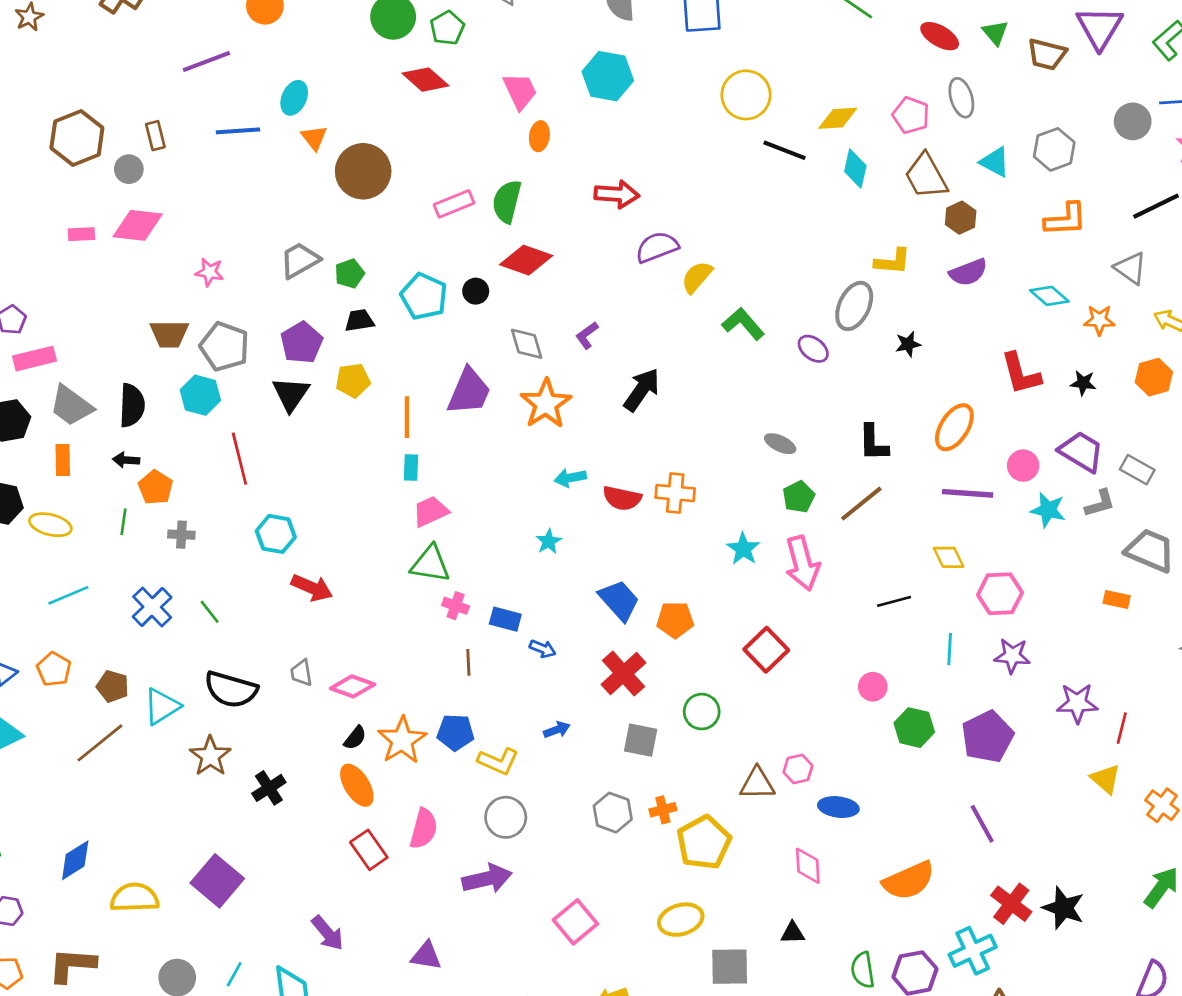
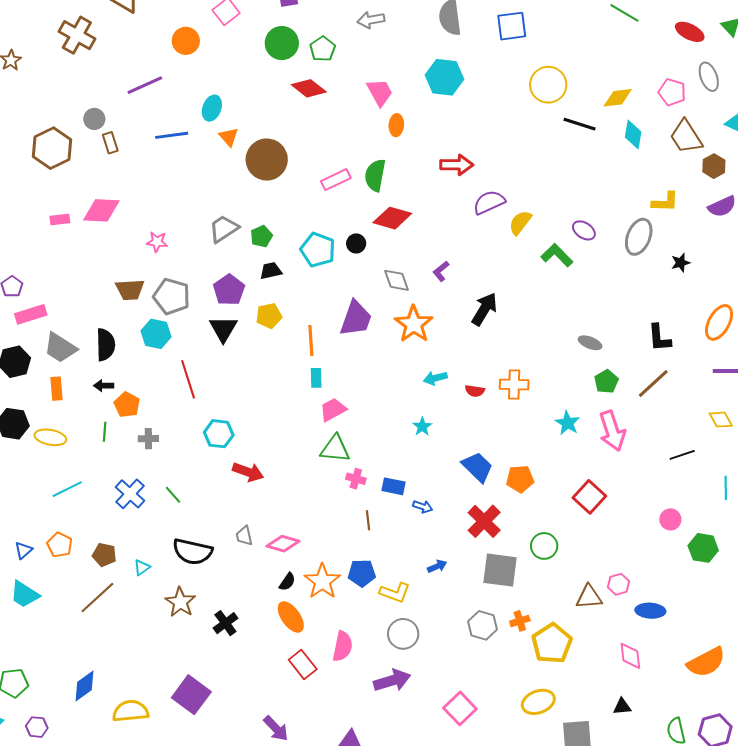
gray circle: (129, 169) -> (94, 119), moved
purple ellipse: (813, 349) -> (584, 230), moved
red semicircle: (622, 498) -> (475, 391), size x0.7
cyan triangle: (162, 706) -> (142, 567), size x0.6
gray square: (641, 740) -> (500, 570), size x1.4

